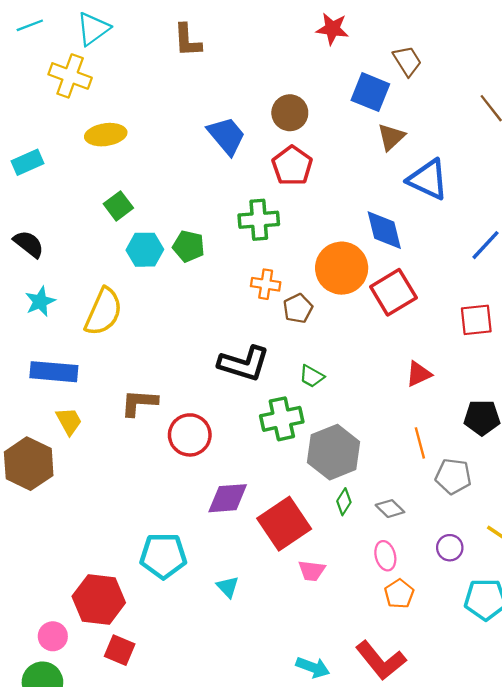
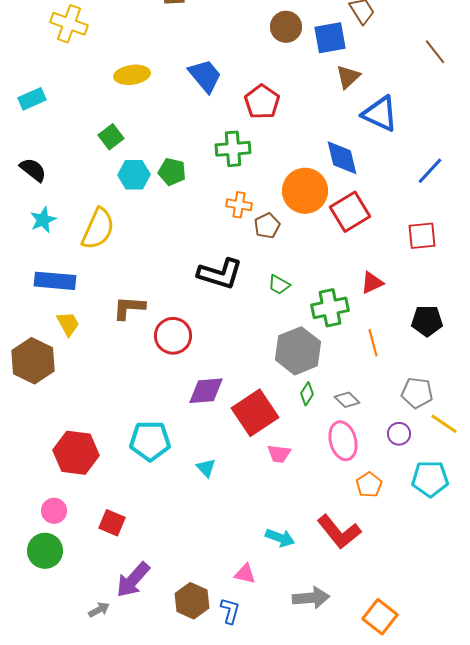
blue square: (370, 92) -> (330, 38), turned -32
brown circle: (290, 113) -> (286, 27), moved
yellow ellipse: (106, 135) -> (132, 75), moved
green cross: (282, 419) -> (330, 308), moved
gray pentagon: (453, 476) -> (417, 393), moved
pink ellipse: (385, 556) -> (343, 441), size x1.5
orange pentagon: (399, 594) -> (369, 485), moved
red hexagon: (99, 599) -> (76, 453), moved

